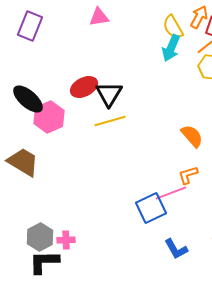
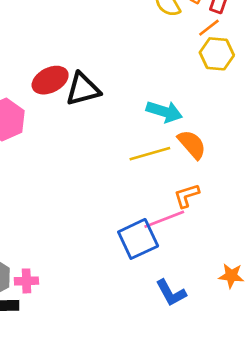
cyan arrow: (171, 48) -> (164, 112), moved, turned -96
black triangle: (109, 94) -> (83, 89), turned 44
yellow line: (110, 121) -> (150, 154), moved

